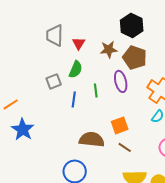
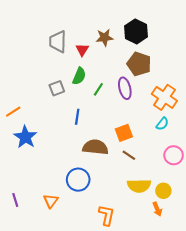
brown star: (109, 49) -> (105, 38), moved
green line: (96, 90) -> (98, 89), moved, turned 40
blue line: (74, 99) -> (77, 117), moved

